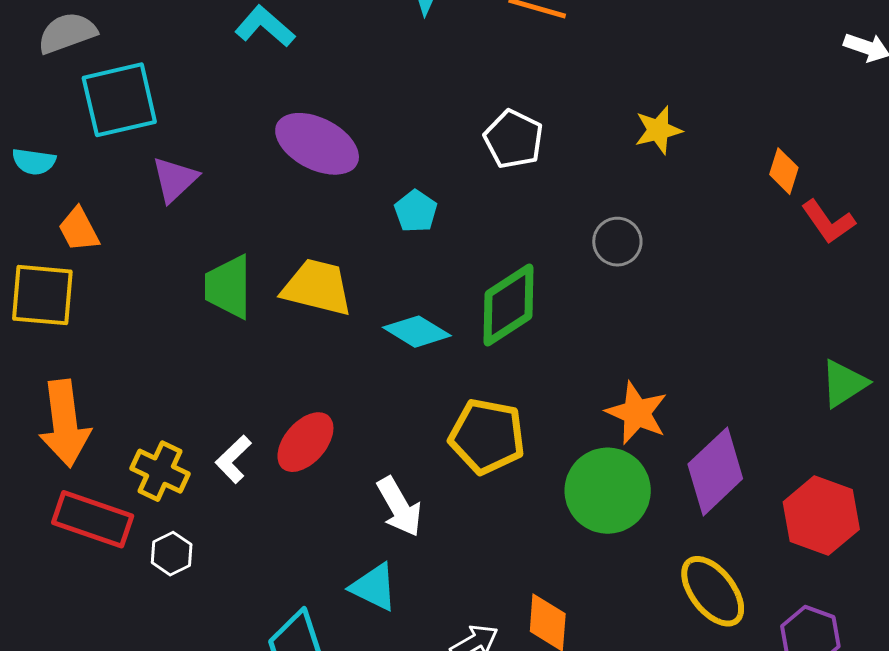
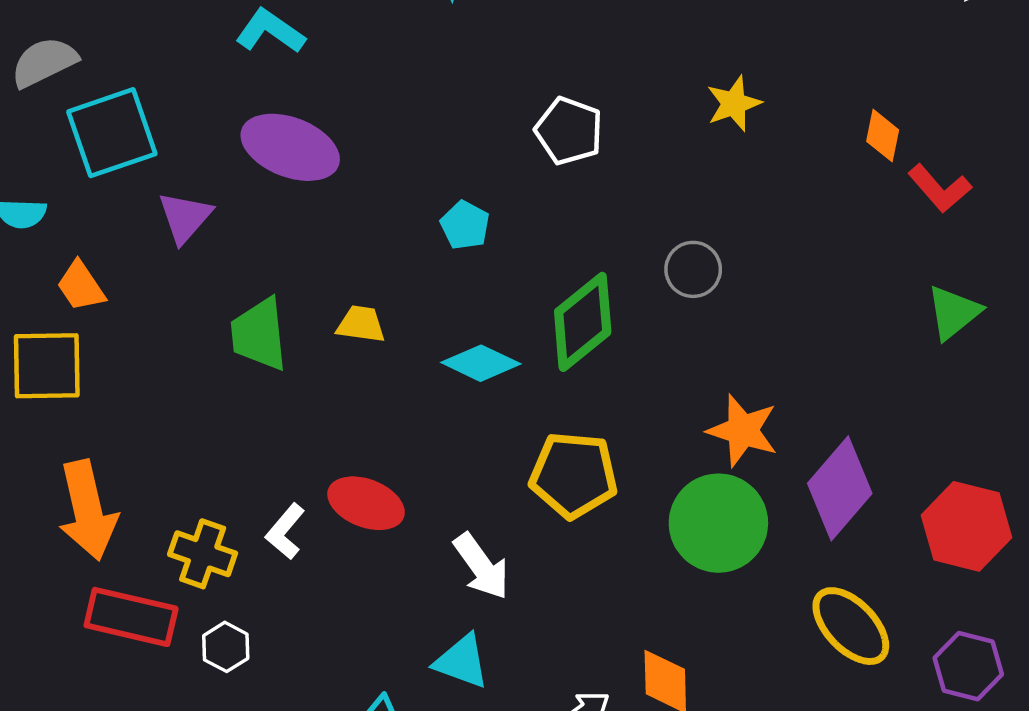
purple ellipse: (317, 144) -> (290, 147), moved
gray circle: (617, 242) -> (693, 269), moved
yellow trapezoid: (317, 287) -> (361, 324), size x0.6
green triangle: (844, 383) -> (954, 312), moved
red ellipse: (305, 442) -> (366, 503), turned 76

